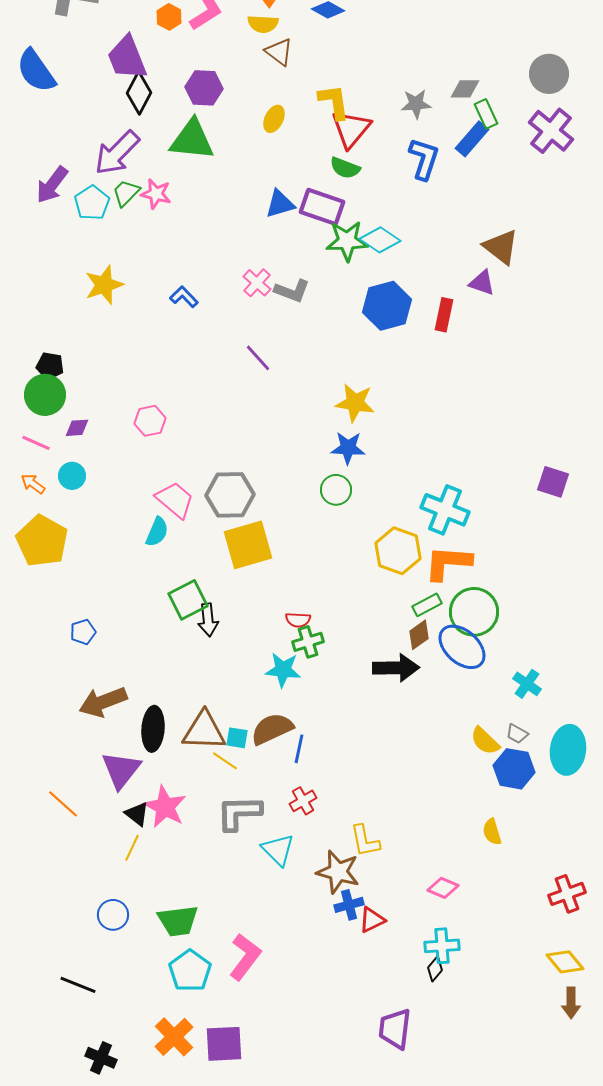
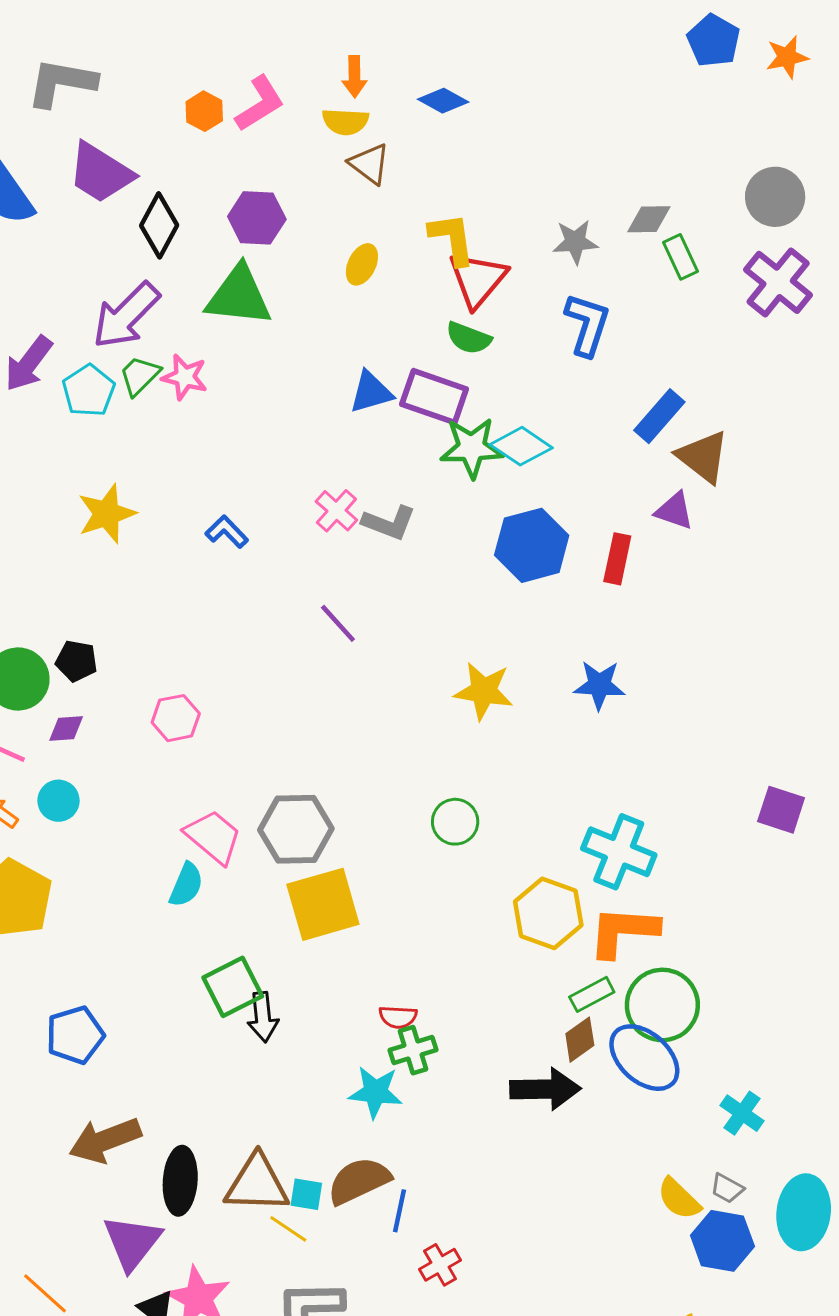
purple trapezoid: (127, 58) -> (101, 173), moved, turned -36
blue rectangle: (472, 139) -> (659, 416), moved
black pentagon: (50, 366) -> (77, 661), moved
blue star: (348, 448) -> (599, 685), moved
blue pentagon: (83, 632) -> (75, 1035), size x1.5
red cross: (303, 801) -> (440, 1265), moved

